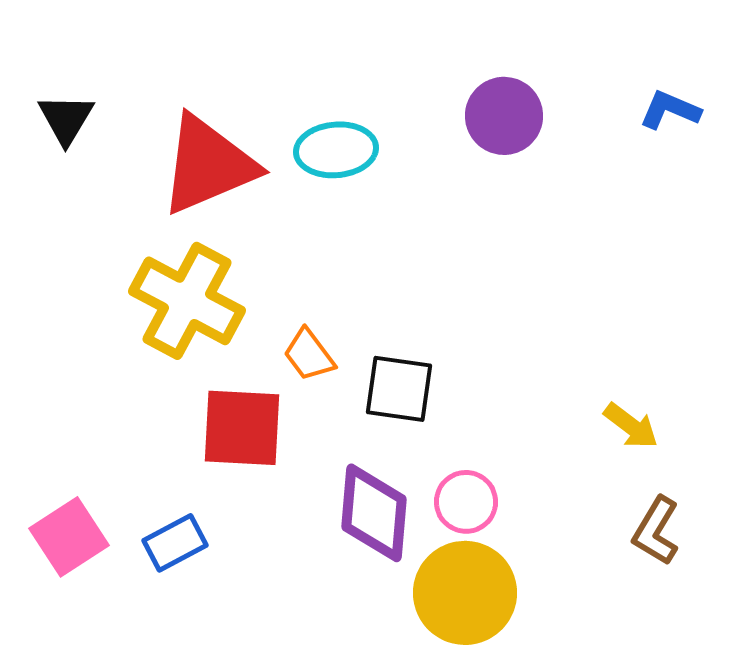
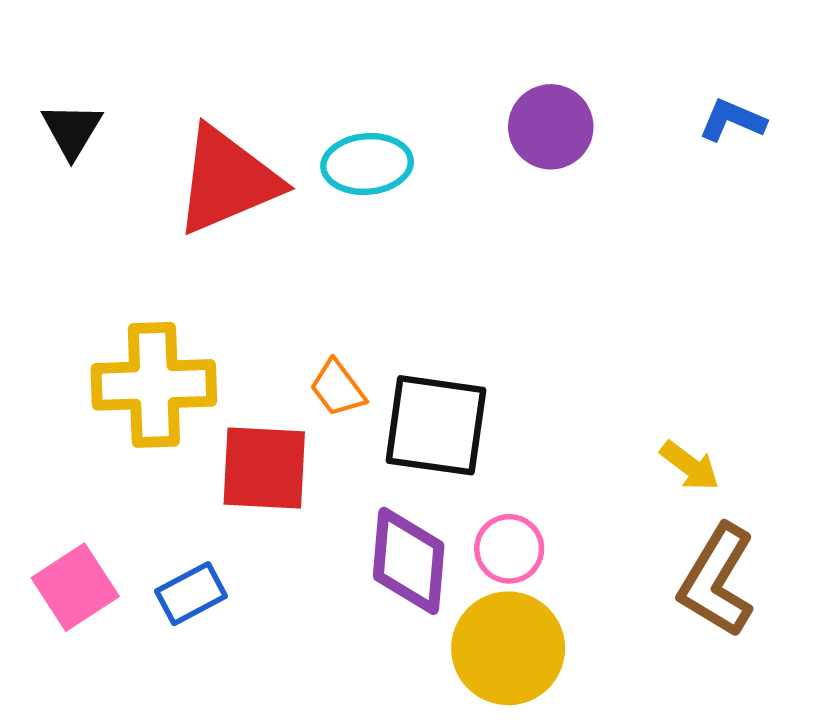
yellow cross: (187, 301) -> (154, 385), moved, turned -30
black square: (399, 389) -> (436, 425), size x1.4
brown L-shape: (656, 531) -> (717, 581), size x1.5

